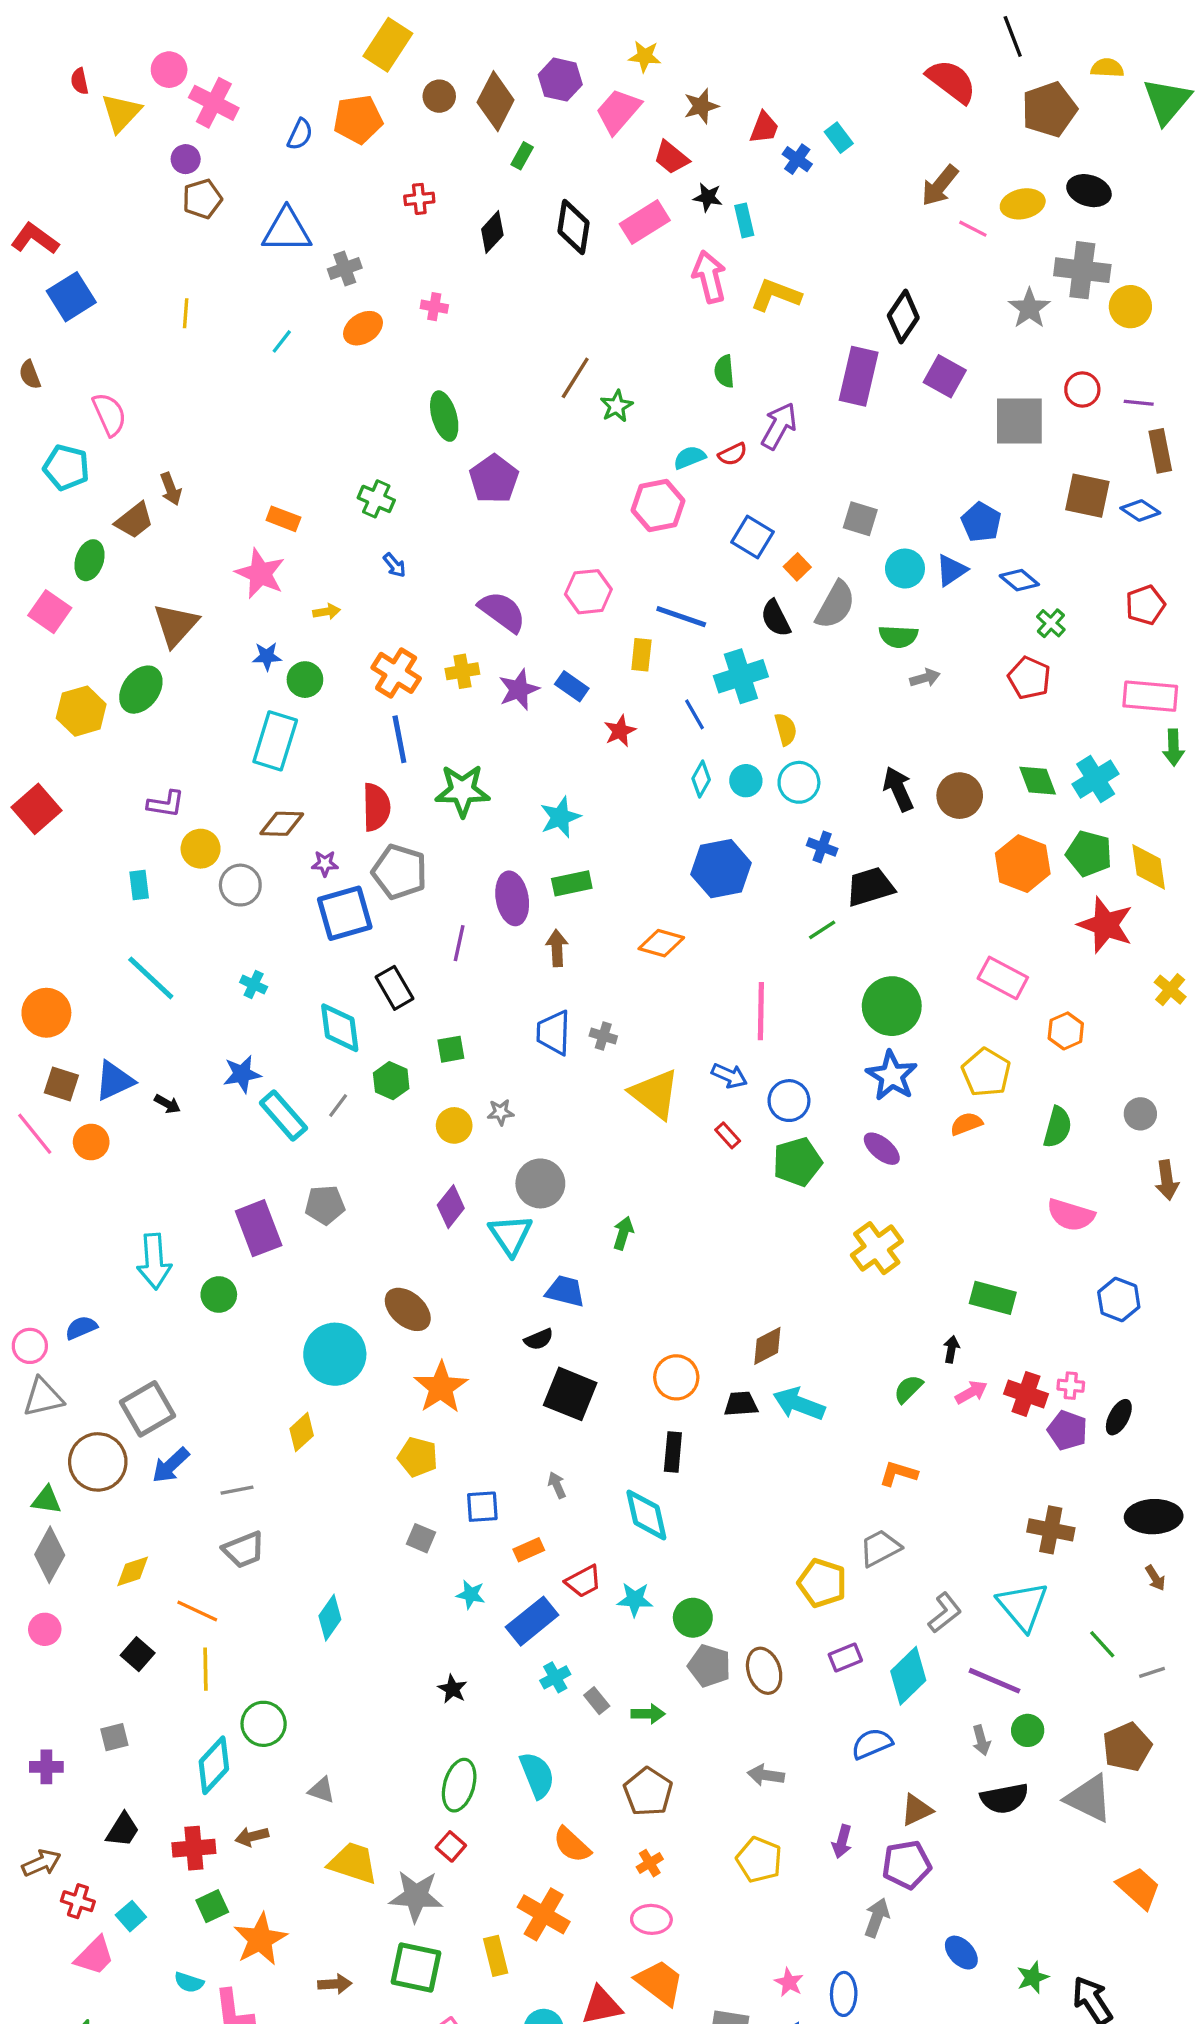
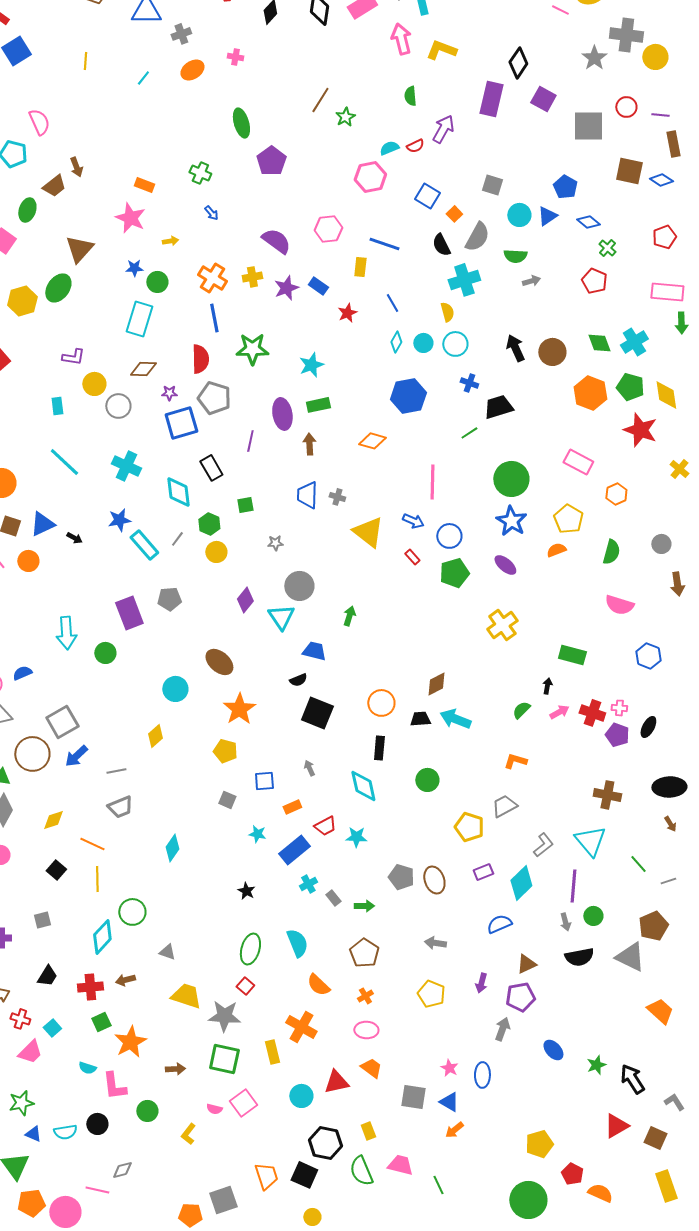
cyan cross: (741, 676) -> (464, 280), moved
cyan cross: (254, 985) -> (126, 466), size x1.8
yellow circle: (454, 1125) -> (216, 552), moved
cyan circle: (335, 1354) -> (175, 689), size x0.7
green circle: (693, 1618) -> (427, 780), moved
purple line: (994, 1681) -> (573, 886), turned 72
orange trapezoid: (660, 1982) -> (371, 1068), size x0.7

